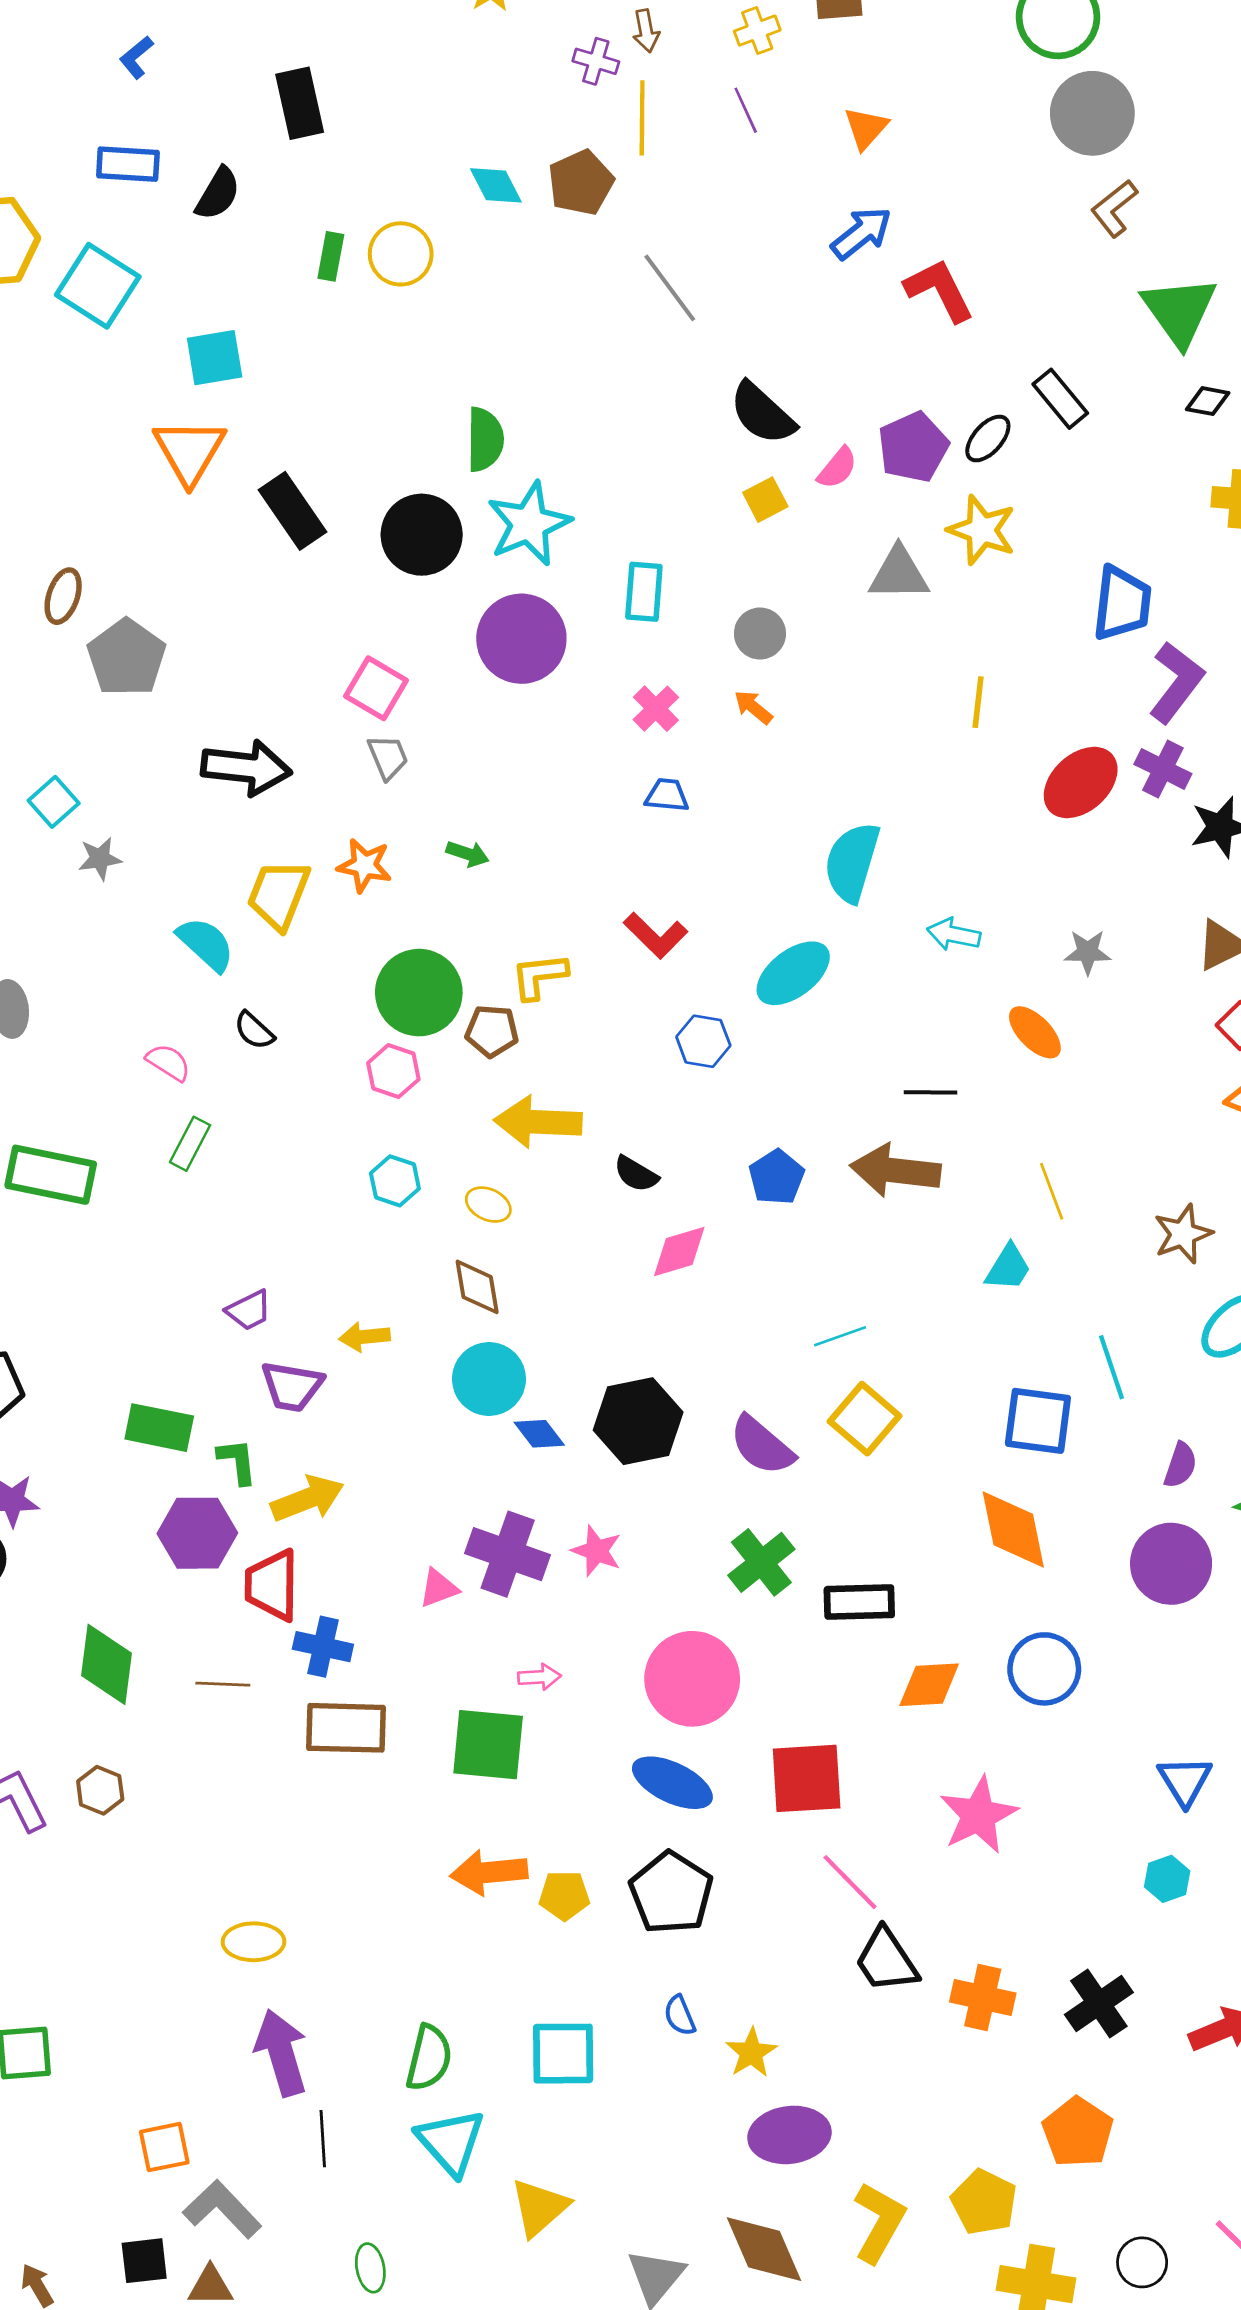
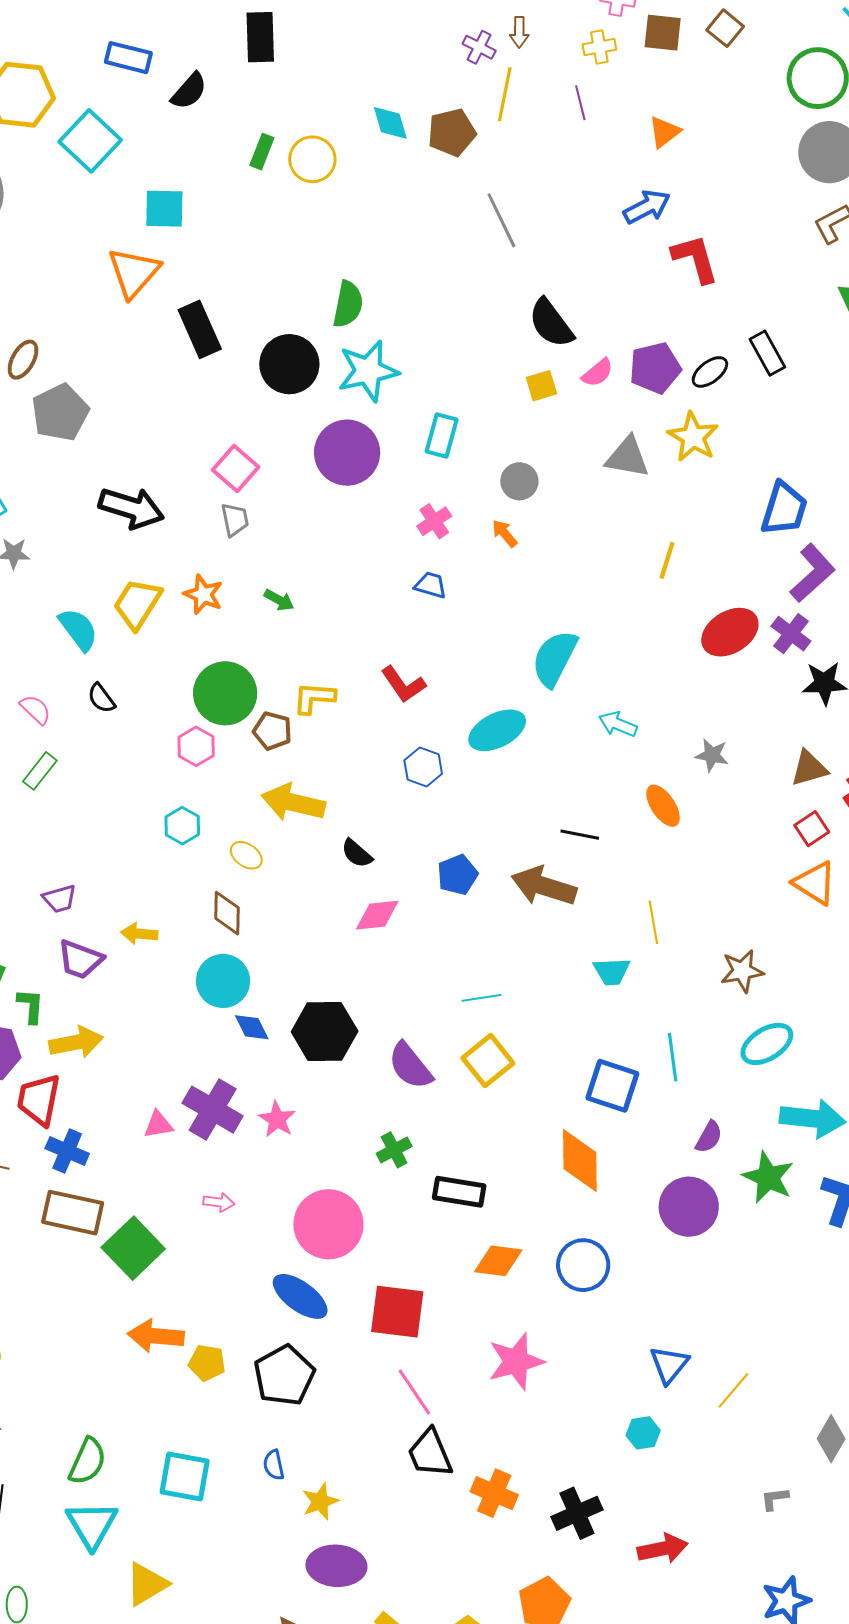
cyan trapezoid: (1008, 1268) -> (612, 971), turned 45
green cross: (761, 1562) -> (394, 1150), size x0.7
green square: (488, 1745) -> (133, 1248), moved, turned 30

